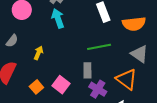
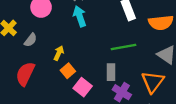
orange triangle: (127, 79) -> (153, 82), turned 30
orange square: (36, 87) -> (68, 71), moved

